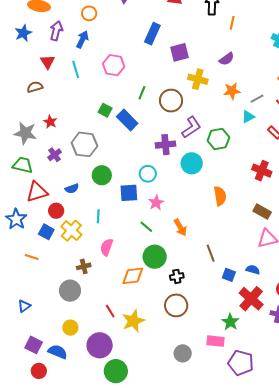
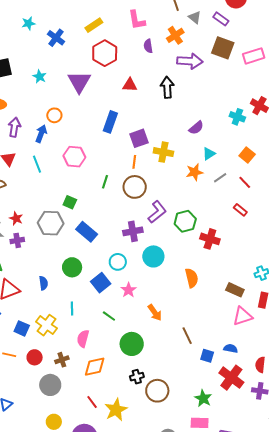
orange circle: (89, 13) -> (54, 115), moved
orange line: (232, 23) -> (134, 162), moved
purple semicircle: (227, 59) -> (196, 128), moved
yellow cross: (198, 79) -> (163, 152), moved
cyan triangle: (248, 117) -> (209, 154), moved
blue rectangle: (127, 120) -> (87, 232), moved
gray hexagon: (84, 144) -> (51, 223), moved
purple cross: (55, 155) -> (17, 240), moved, turned 32
cyan circle: (192, 163) -> (153, 256), moved
red cross: (262, 171) -> (210, 239), moved
blue semicircle: (72, 189) -> (43, 283), turned -72
blue square: (129, 193) -> (101, 283), turned -30
red circle: (56, 211) -> (35, 357), moved
green line: (146, 227) -> (109, 316), moved
orange diamond: (133, 276) -> (95, 367), moved
black cross: (177, 276) -> (137, 377), moved
green star: (230, 322) -> (203, 398), moved

